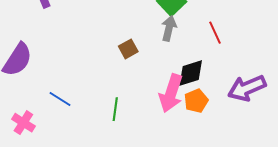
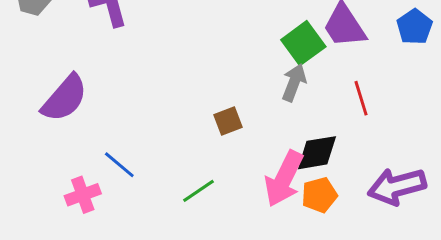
brown square: (128, 49) -> (228, 121), moved
green line: (115, 109) -> (199, 191), turned 40
pink cross: (23, 123) -> (83, 195), moved, turned 30

